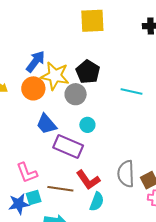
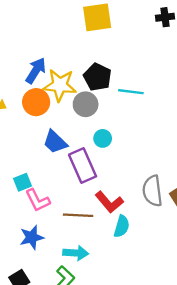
cyan line: (131, 92) -> (131, 92), moved
purple rectangle: (68, 146) -> (83, 166), turned 48
cyan square: (34, 198) -> (23, 182), moved

